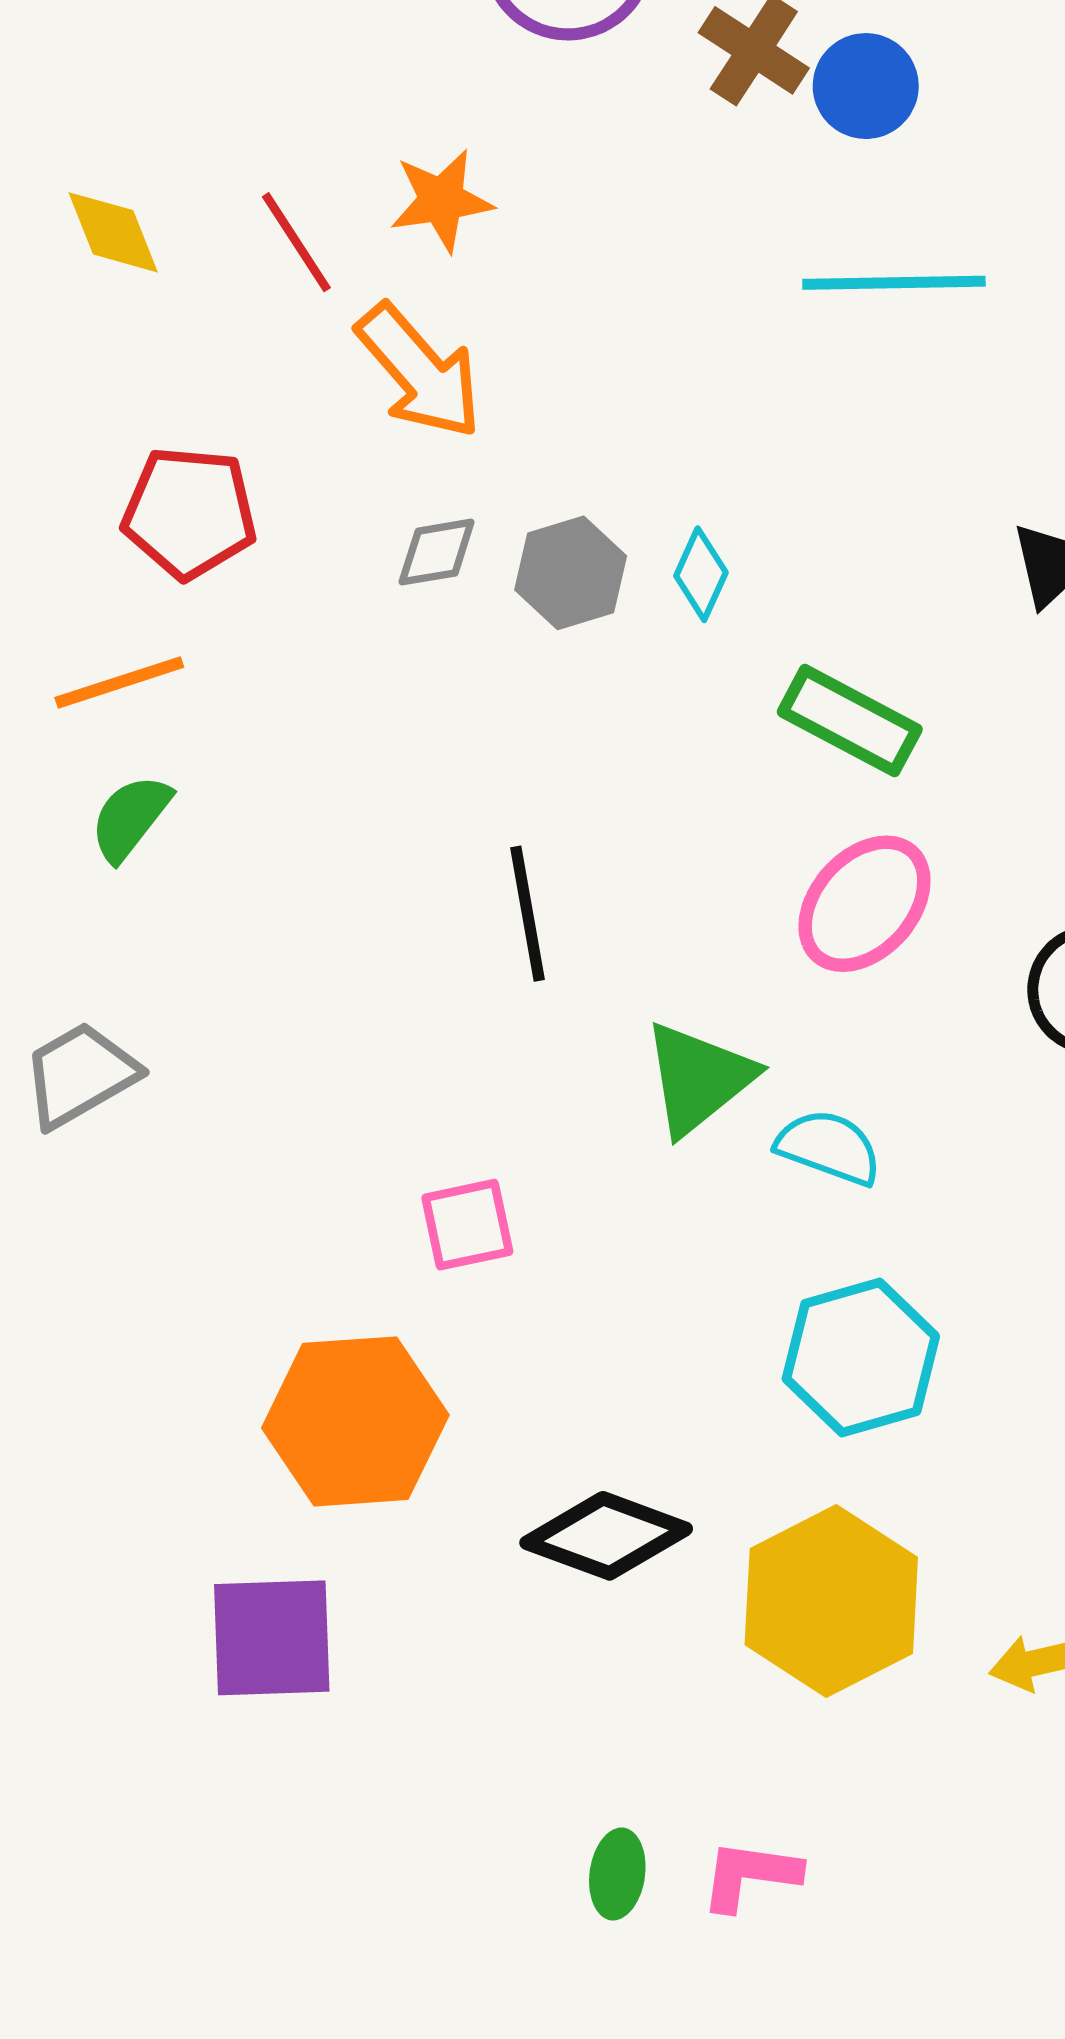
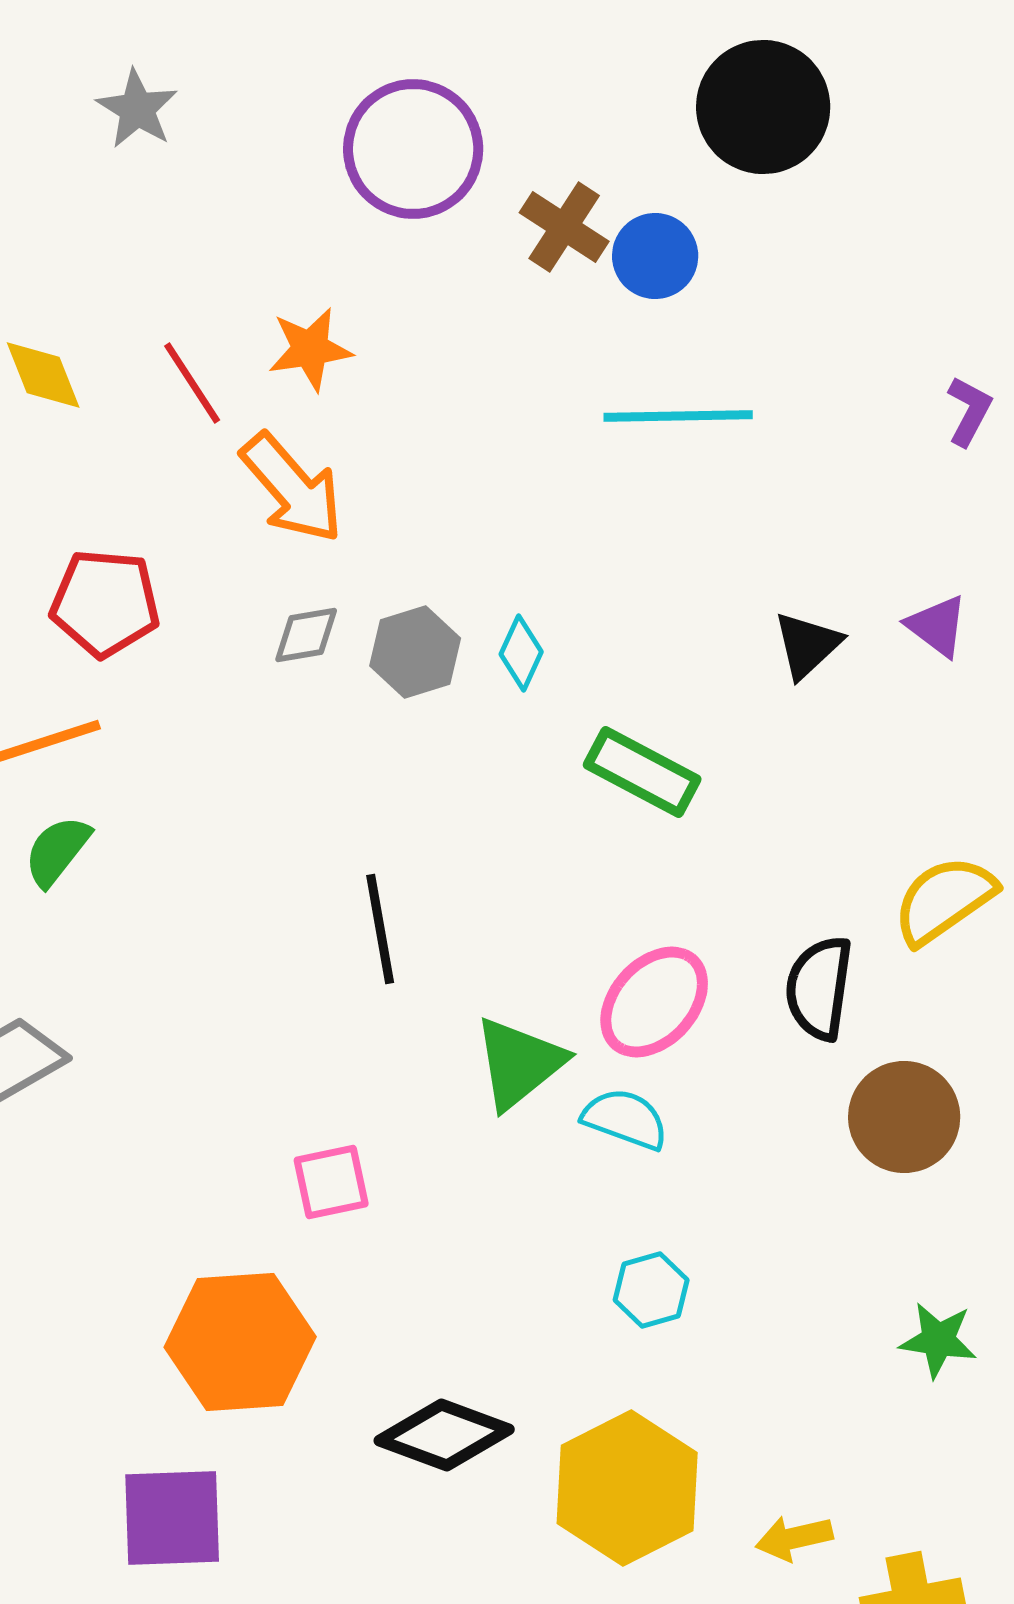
pink ellipse: (864, 904) -> (654, 1002), moved
cyan hexagon: (861, 1358) -> (651, 1290), size x0.6

